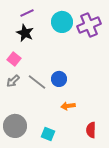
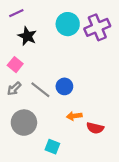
purple line: (27, 13) -> (16, 13), moved
gray circle: (15, 126) -> (24, 123), moved
red semicircle: (91, 130) -> (95, 128), moved, turned -77

